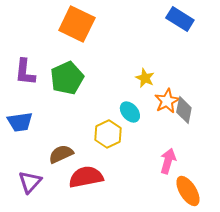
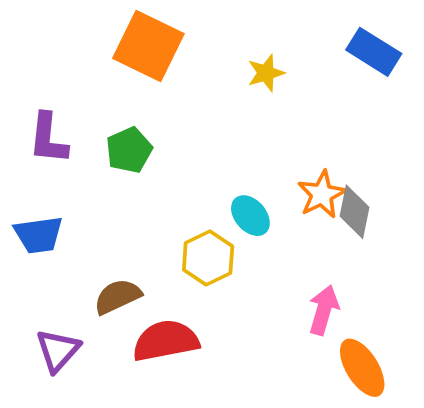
blue rectangle: (180, 19) -> (374, 52), moved
green pentagon: (67, 78) -> (129, 150), size x0.7
yellow star: (145, 78) -> (266, 73), moved, turned 30

